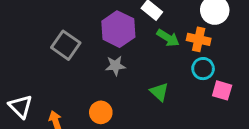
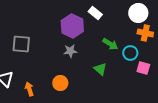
green arrow: (168, 38) -> (110, 44), moved
orange cross: (199, 39) -> (145, 33), moved
gray square: (66, 45) -> (21, 44), moved, turned -30

